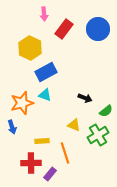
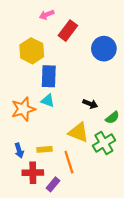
pink arrow: (44, 14) -> (47, 15), turned 72
blue circle: (98, 29) -> (104, 49), moved
blue rectangle: (46, 72) -> (49, 76), turned -60
yellow triangle: (74, 125) -> (78, 132), size x1.5
blue arrow: (12, 127) -> (19, 150), moved

